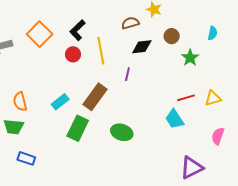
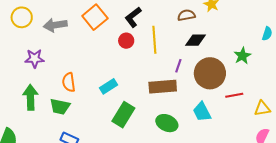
brown circle: (172, 36) -> (210, 73), moved, size x2.0
brown rectangle: (95, 97) -> (163, 87), moved, turned 44
yellow triangle: (213, 98) -> (262, 109), moved
cyan trapezoid: (174, 119) -> (202, 112), moved

